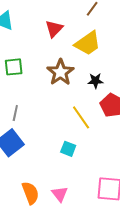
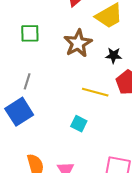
yellow line: (81, 117) -> (95, 92), turned -45

